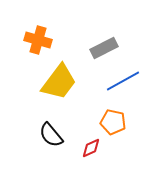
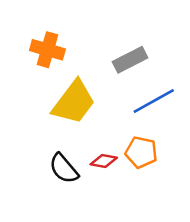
red diamond: (91, 148) -> (104, 161), moved, turned 35

